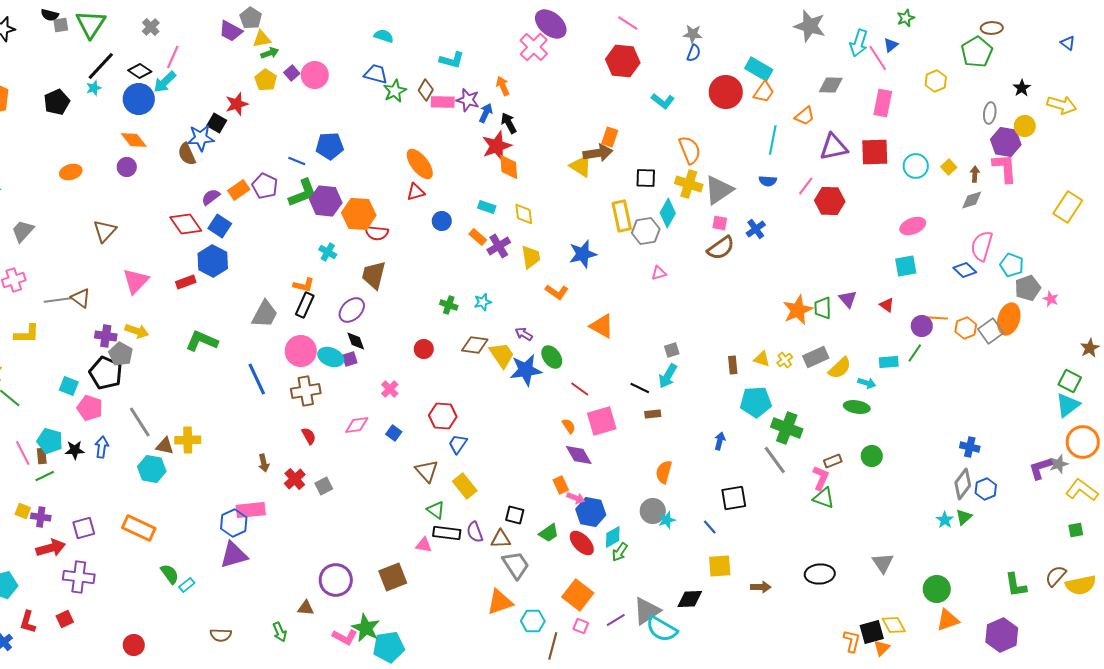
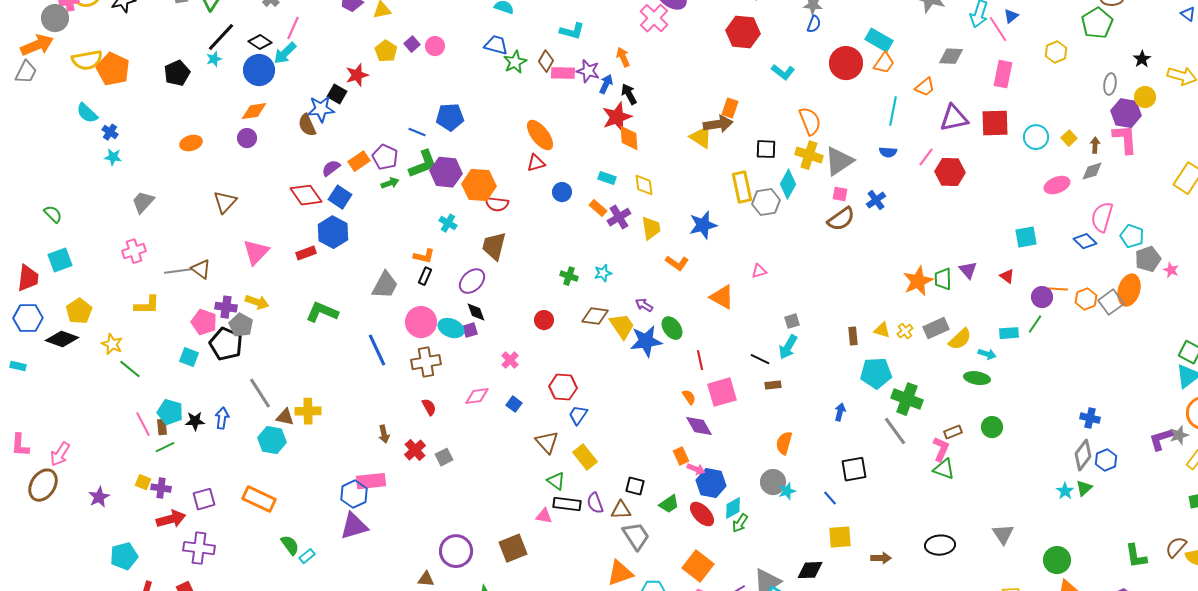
green arrow: (270, 53) -> (390, 183), moved
pink circle: (315, 75) -> (435, 46), size x0.7
orange diamond: (134, 140) -> (254, 111), turned -60
pink ellipse: (913, 226) -> (1057, 185), moved
pink triangle: (659, 273) -> (759, 271), moved
black rectangle: (305, 305) -> (425, 276), size x0.7
red line: (580, 389) -> (700, 360), turned 42
pink pentagon: (90, 408) -> (204, 322), moved

